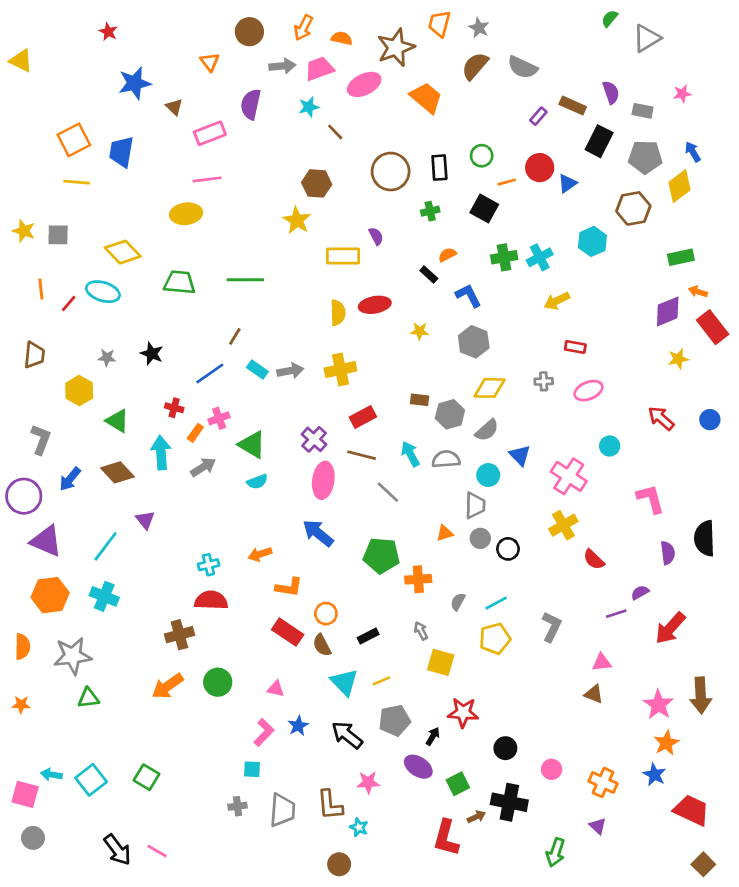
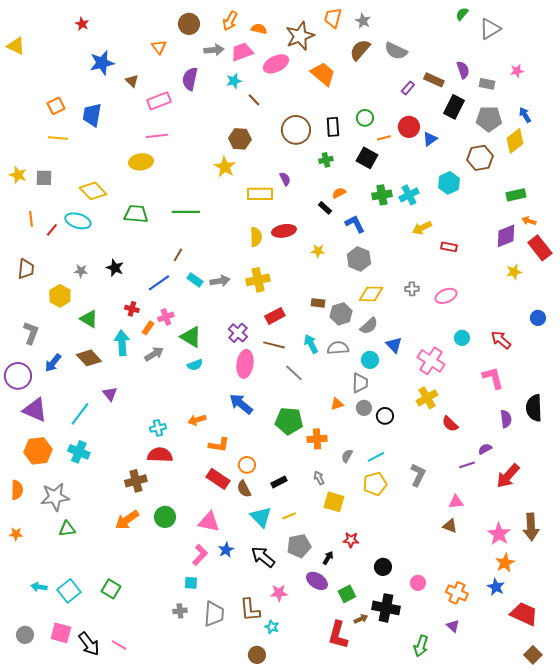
orange square: (74, 140) -> (56, 106), size x0.7
red rectangle: (575, 347) -> (449, 247), moved
red arrow: (661, 418) -> (501, 340), moved
pink triangle: (276, 689) -> (209, 522), size x1.6
red star: (463, 713) -> (351, 540), size x0.7
pink square: (25, 794) -> (61, 633), moved

